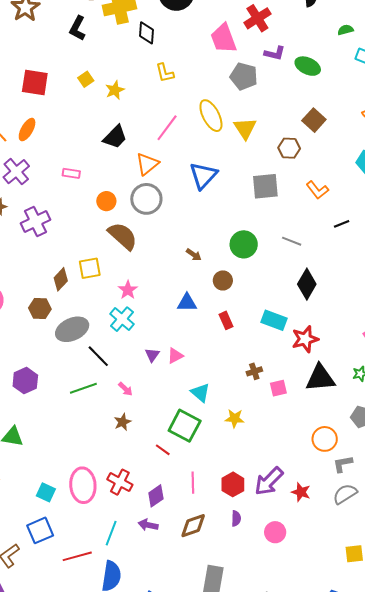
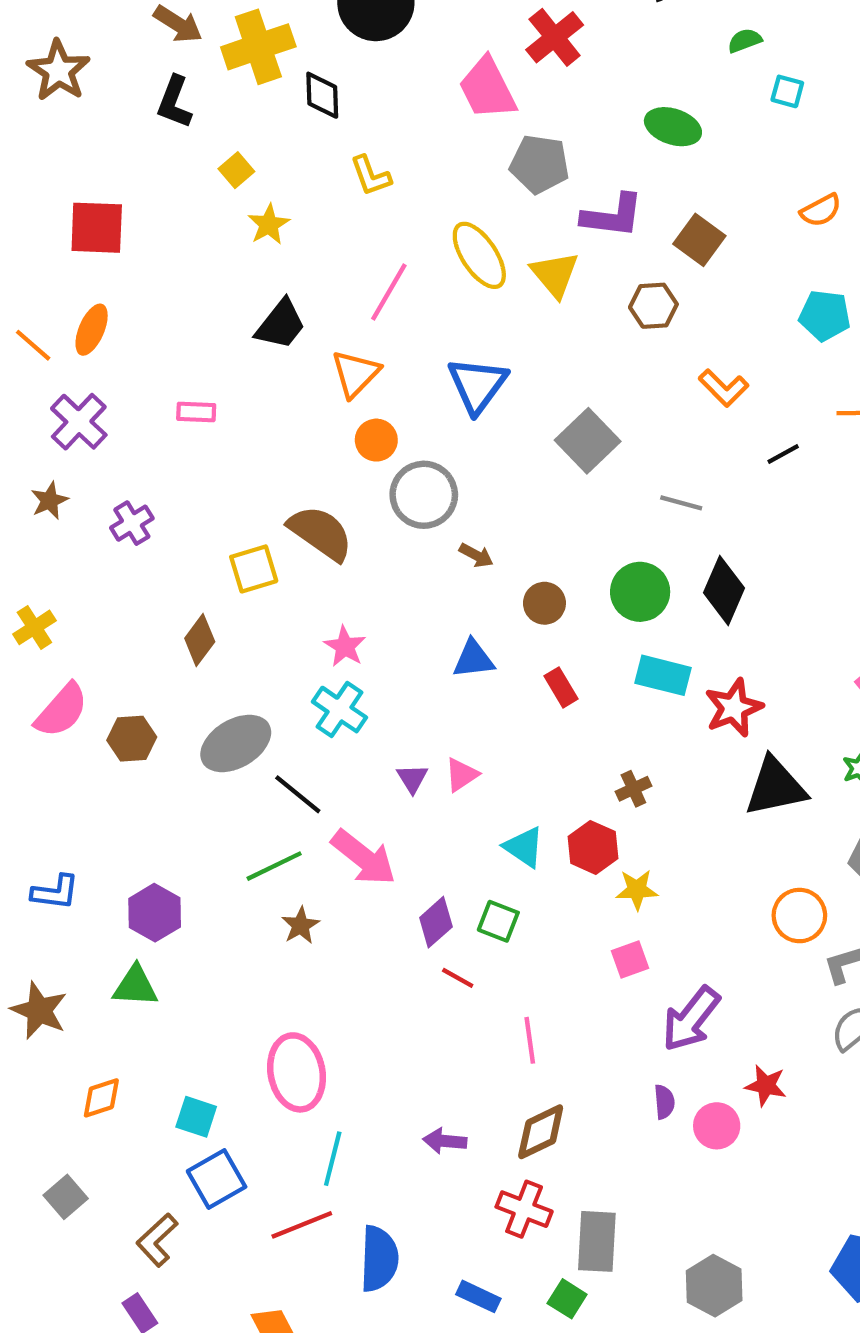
purple L-shape: (275, 53) -> (612, 216), moved, size x1.4
yellow square: (86, 79) -> (236, 170), moved
gray square: (265, 186) -> (588, 441), moved, turned -32
gray circle: (146, 199) -> (424, 495), moved
orange circle: (106, 201) -> (376, 440), moved
purple cross: (36, 221) -> (132, 523), size x0.7
green circle: (244, 244) -> (640, 592), moved
yellow square: (90, 268) -> (254, 569), moved
brown hexagon: (40, 308) -> (132, 739), moved
purple hexagon: (25, 381) -> (155, 913), moved
pink square: (278, 388) -> (630, 959), moved
pink arrow: (125, 389) -> (364, 858), size x2.0
yellow star: (235, 418) -> (637, 890), moved
brown star: (123, 422) -> (301, 925), moved
green square: (185, 426) -> (498, 921), size x0.6
red cross: (120, 482) -> (524, 1209), moved
red hexagon: (233, 484) -> (593, 847), moved
cyan square: (46, 492) -> (196, 1117), moved
red star: (301, 492) -> (766, 1085), moved
purple diamond: (156, 496) -> (436, 922), moved
purple semicircle: (236, 518) -> (664, 1102), moved
cyan line: (111, 533) -> (333, 1159), moved

